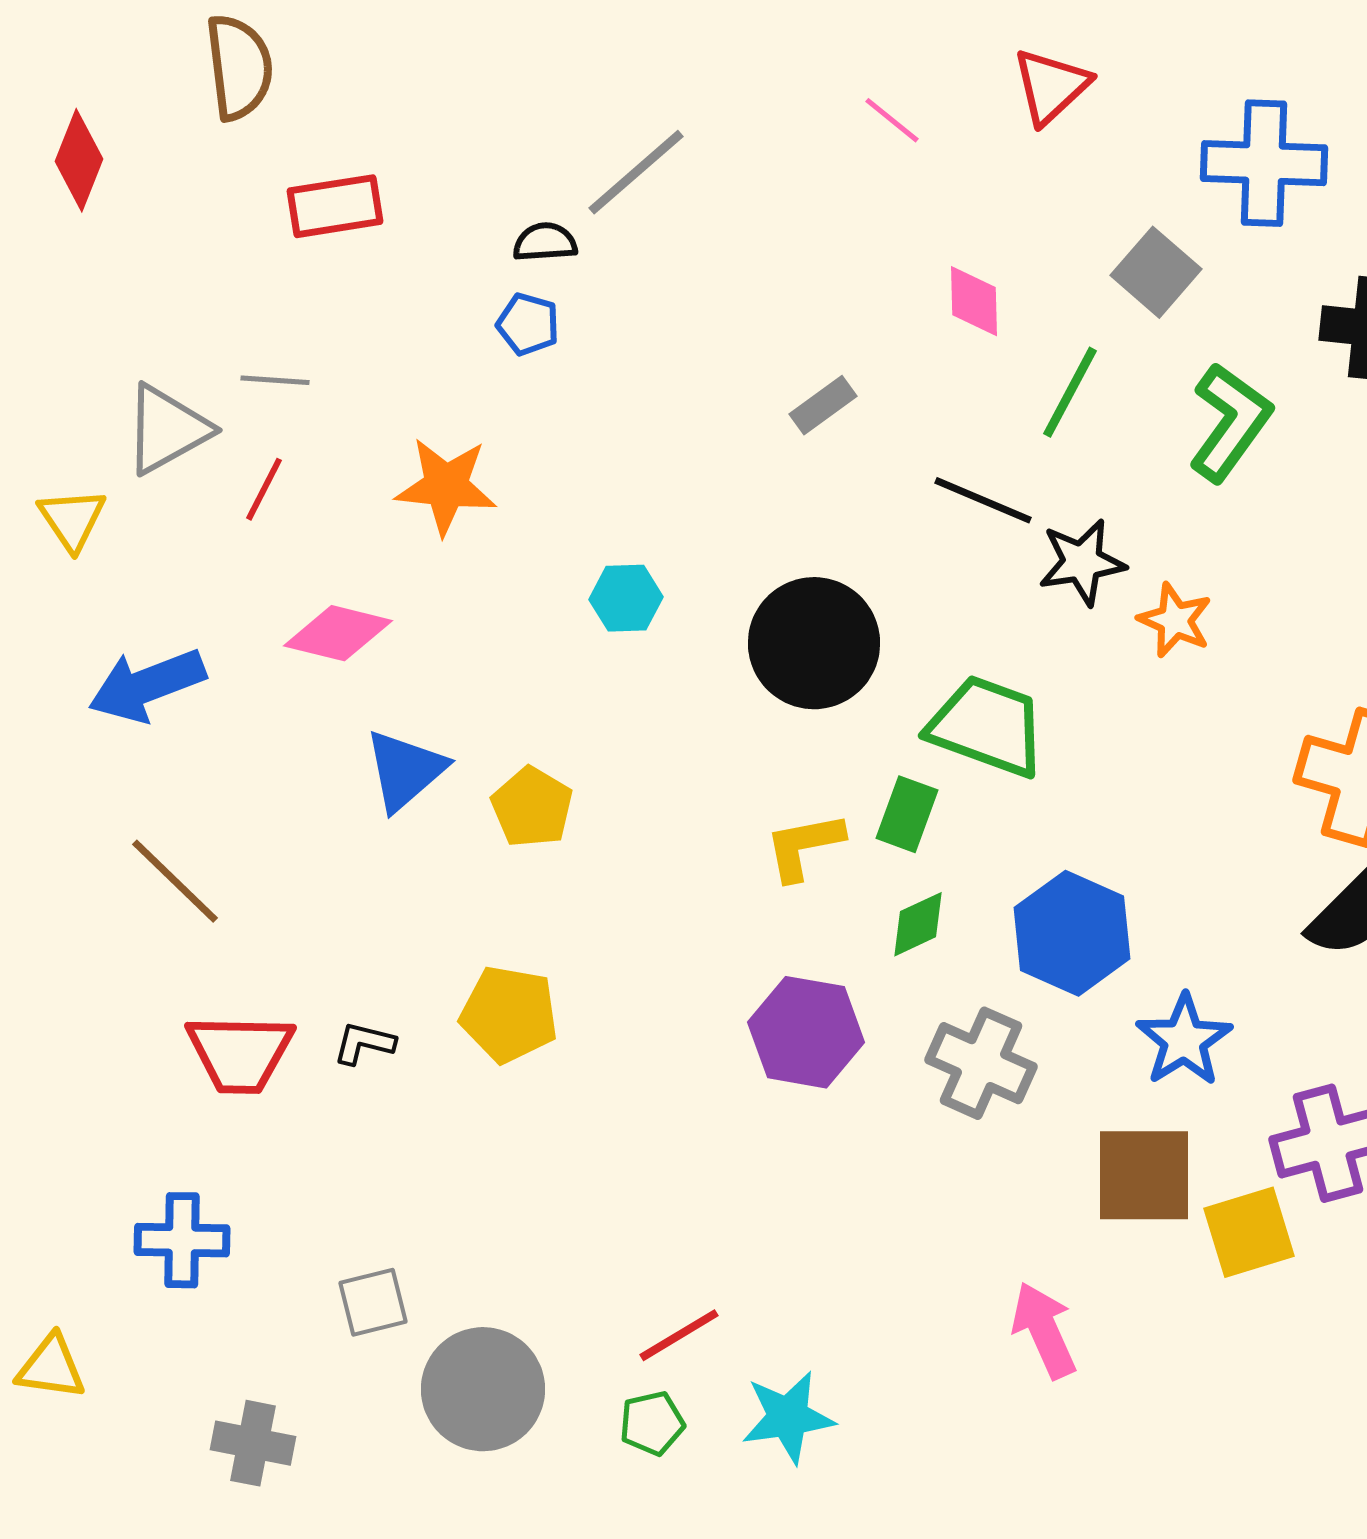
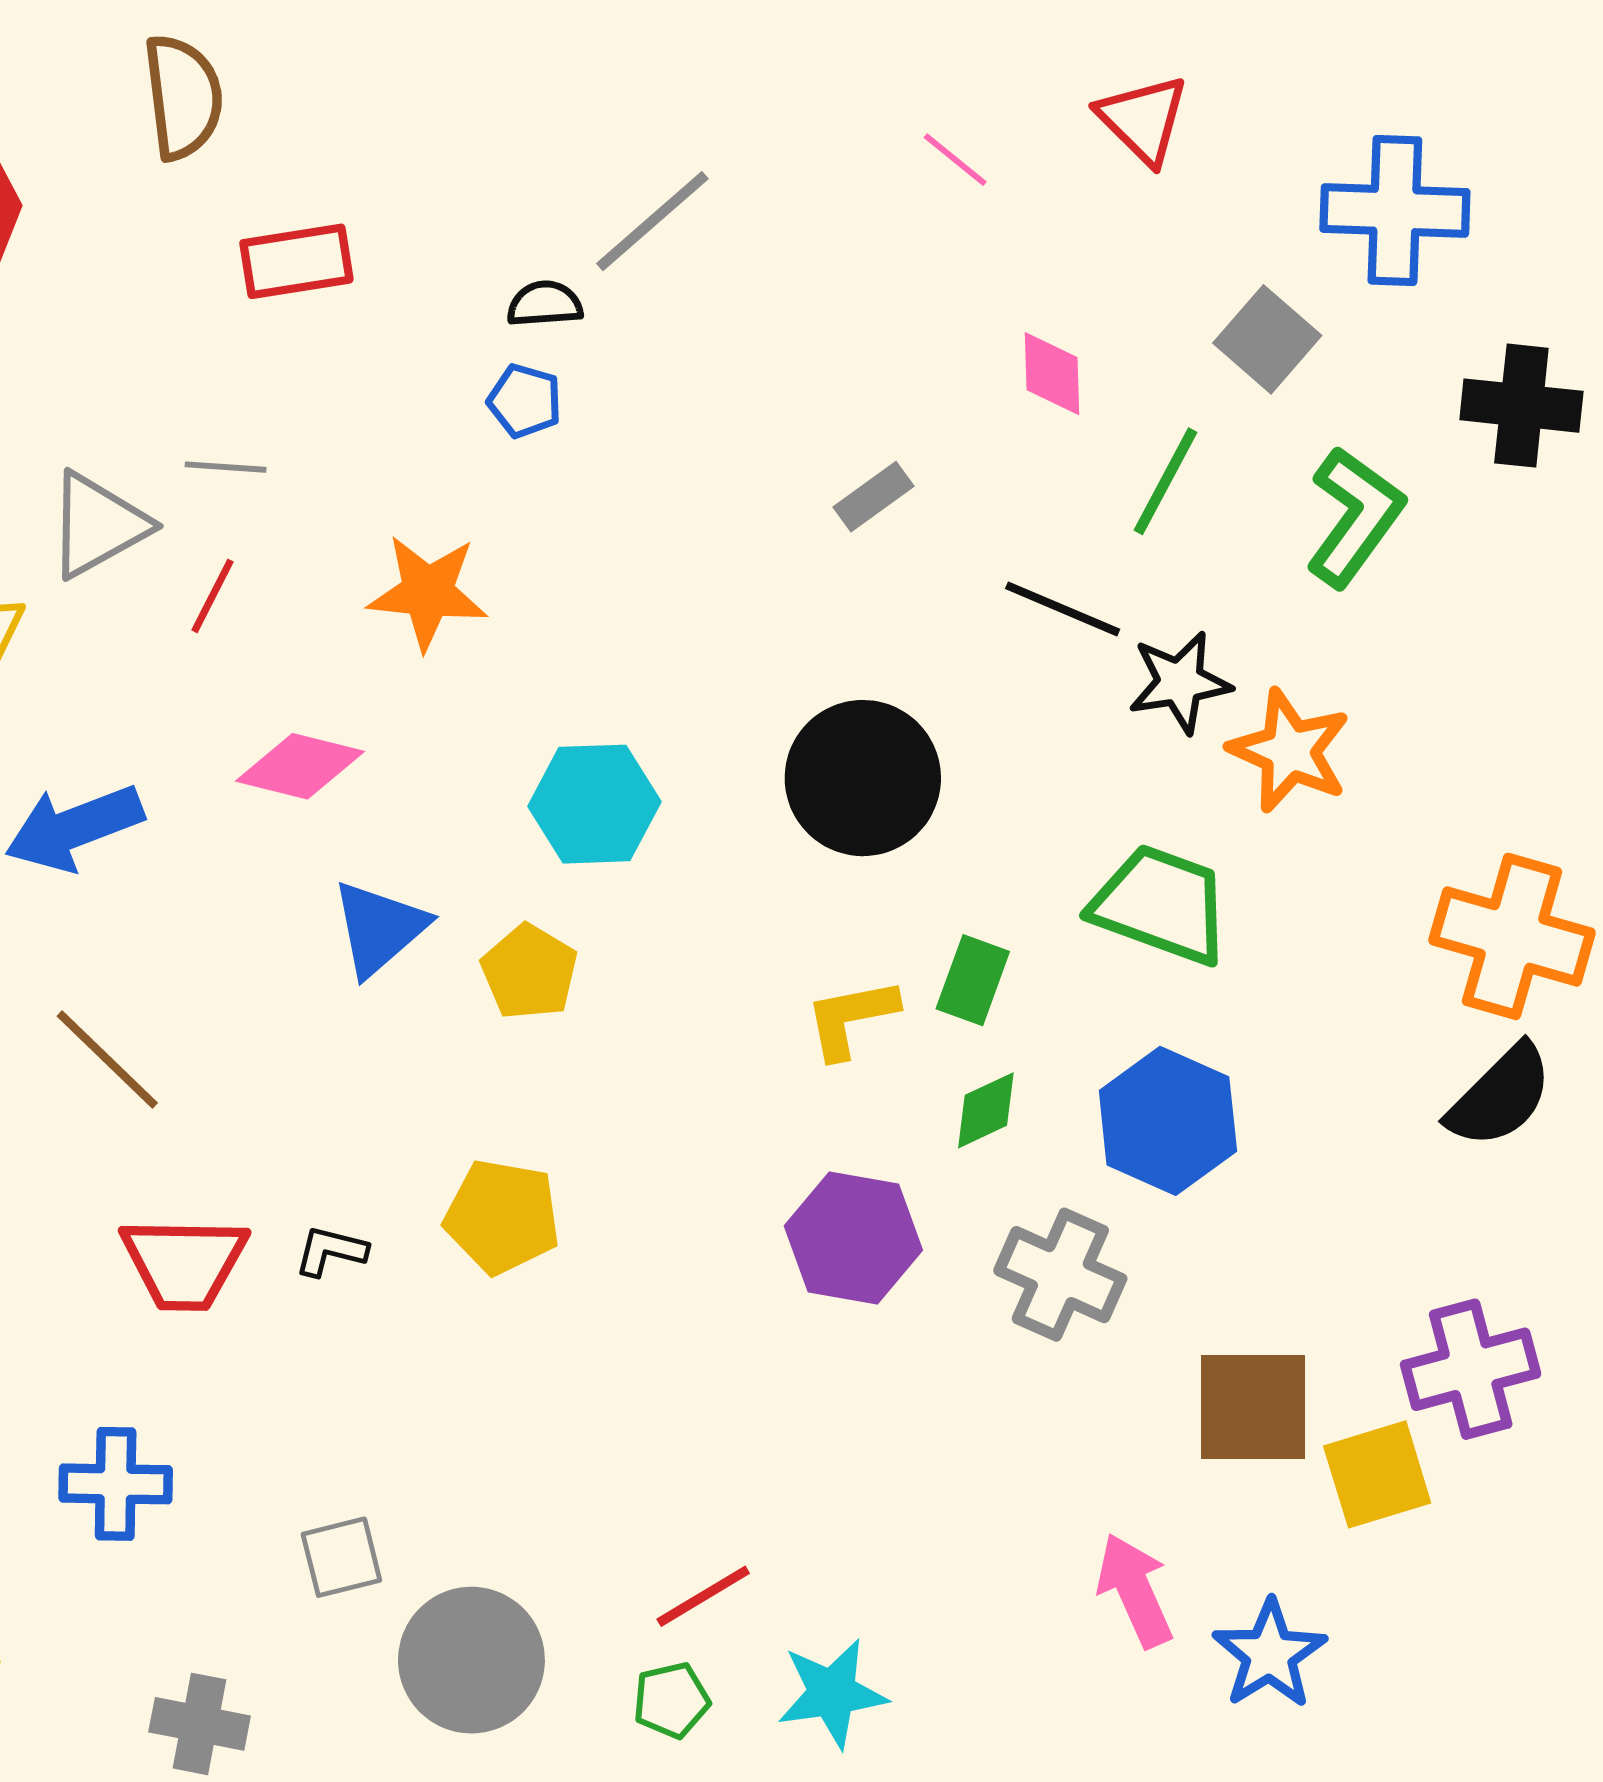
red triangle: (1051, 86) -> (1143, 119), turned -32
cyan hexagon: (626, 598) -> (594, 804), moved, size x1.5
orange star: (1175, 620) -> (1290, 751), size x1.4
green trapezoid: (987, 726) -> (1161, 905), moved
blue star: (1184, 1040) -> (1270, 1654), moved

